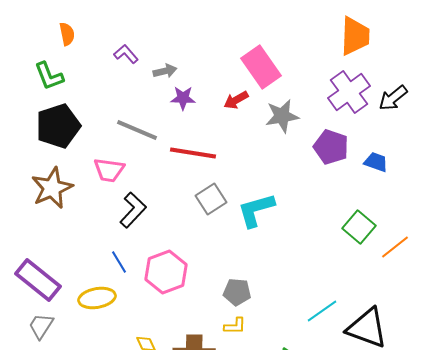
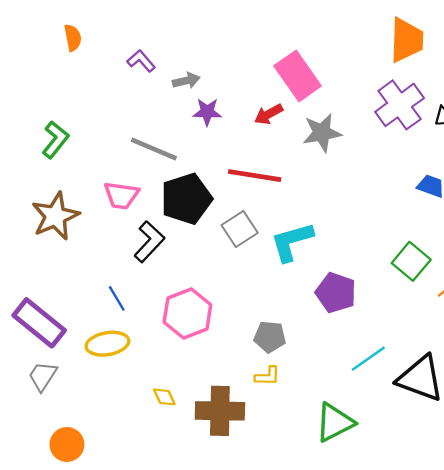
green L-shape: (49, 76) -> (55, 140), moved, turned -120
black pentagon: (58, 126) -> (186, 199), moved
purple pentagon: (331, 147) -> (336, 293), moved
red line: (193, 153) -> (255, 176), moved
blue line: (119, 262) -> (117, 298), moved

